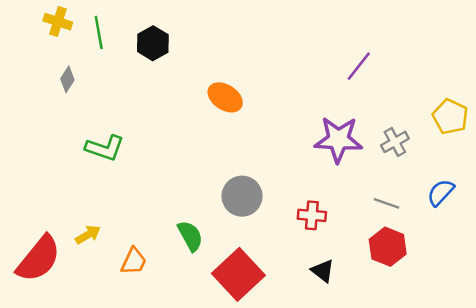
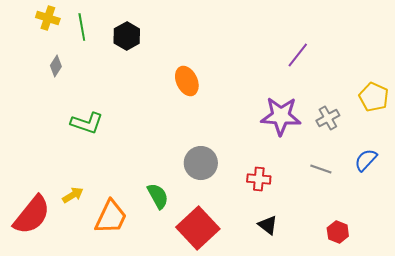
orange ellipse: (225, 97) -> (187, 81), turned 32
red hexagon: (388, 247) -> (338, 232), moved, size x0.7
orange trapezoid: (134, 261) -> (111, 217), size x1.5

